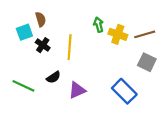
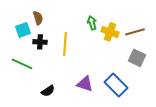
black cross: (43, 45) -> (40, 42), turned -32
black semicircle: (53, 77) -> (48, 91), moved
green line: (23, 86) -> (22, 64), moved
purple triangle: (77, 90) -> (85, 84), moved, turned 42

